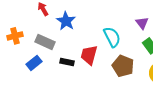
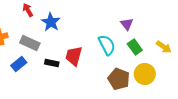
cyan semicircle: (112, 37) -> (107, 45), moved
brown pentagon: (123, 66) -> (119, 79), moved

